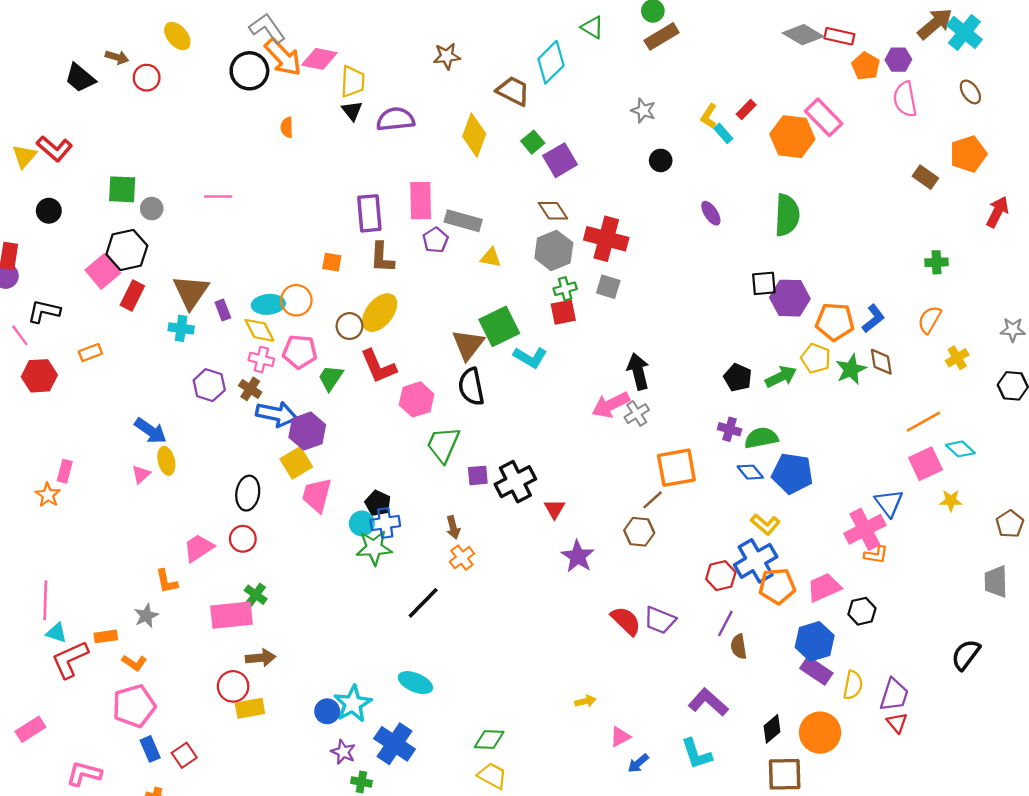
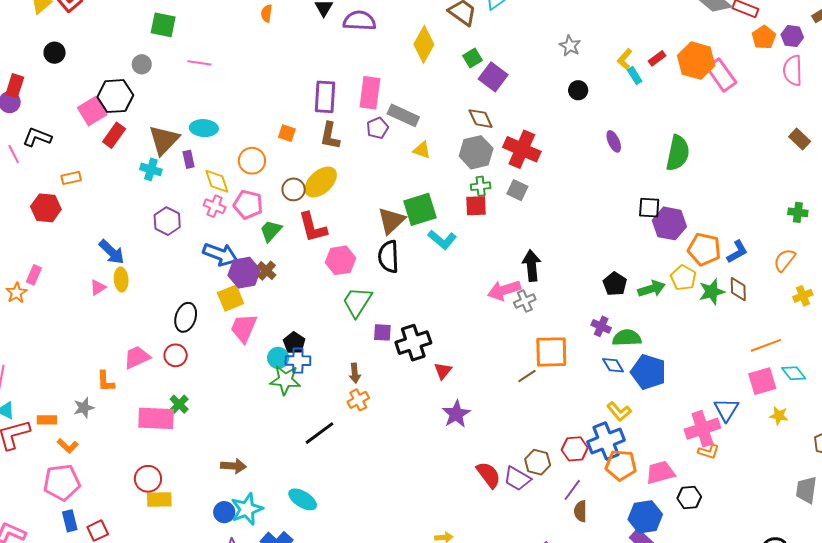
orange hexagon: (792, 137) -> (696, 61), moved
purple square: (560, 160) -> (493, 77), turned -32
green square: (122, 189) -> (163, 25), moved
cyan ellipse: (268, 304) -> (204, 128), moved
red hexagon: (39, 376) -> (46, 208), moved
brown cross: (250, 389) -> (267, 271), moved
brown hexagon: (639, 532) -> (538, 462), moved
brown arrow: (261, 658) -> (233, 466), moved

